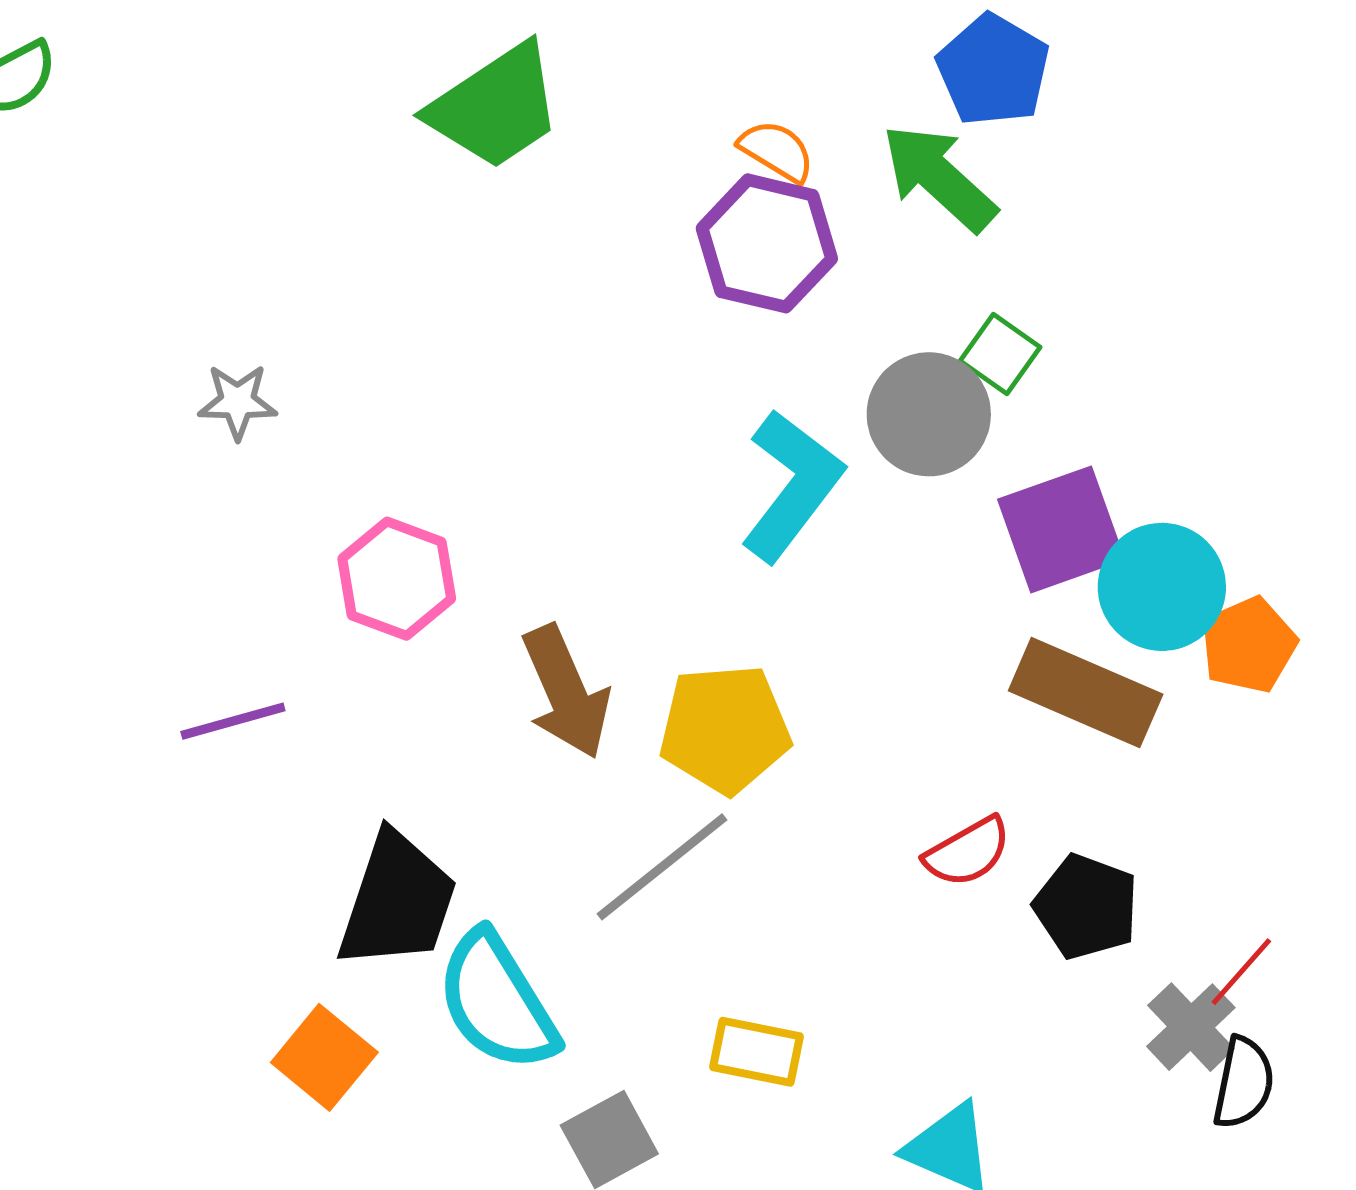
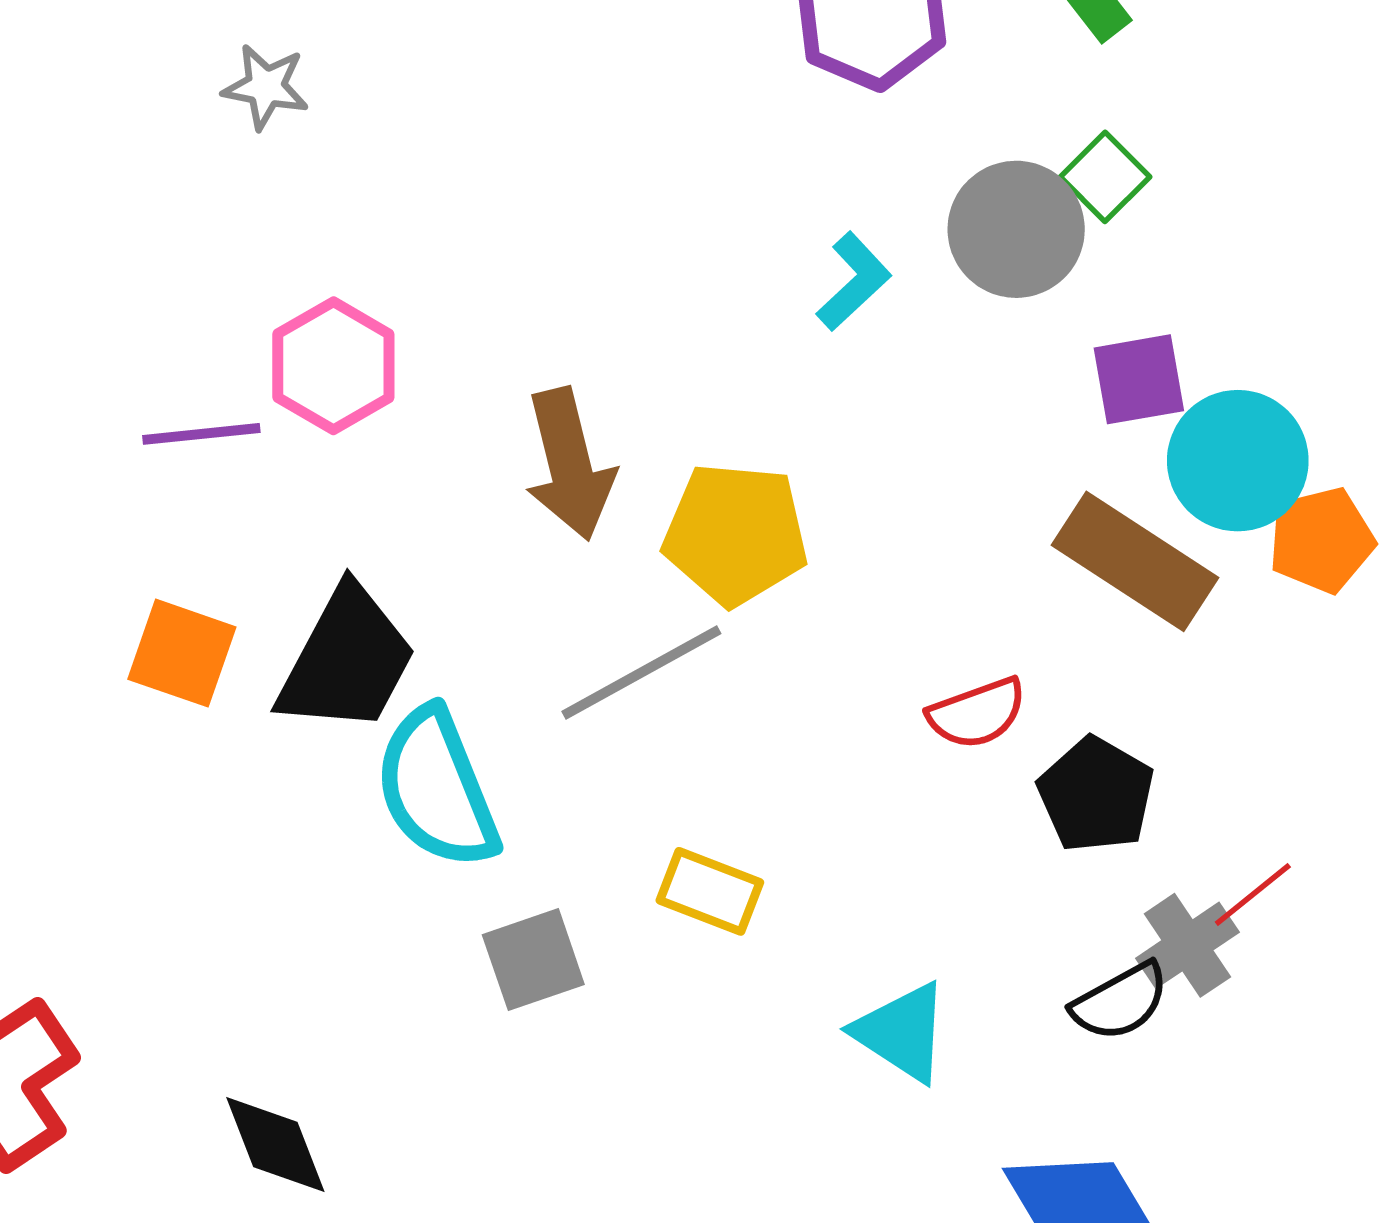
cyan L-shape: (792, 486) -> (854, 281), size x0.6
purple square: (1061, 529) -> (1139, 379), size x0.7
pink hexagon: (397, 579) -> (333, 366), moved
orange square: (324, 1057) -> (182, 653), moved, turned -30
black semicircle: (1243, 1083) -> (1120, 1002), moved, turned 40

